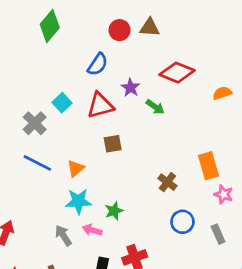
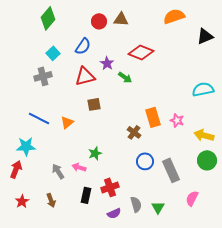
orange semicircle: (222, 93) -> (174, 16), moved, size x1.5
cyan square: (62, 103) -> (53, 53), moved
gray cross: (35, 123) -> (43, 76), moved, turned 30
orange rectangle: (208, 166) -> (153, 117), moved
pink star: (224, 194) -> (177, 120), moved
cyan star: (78, 201) -> (26, 146), moved
gray rectangle: (218, 234) -> (171, 170), size x1.6

